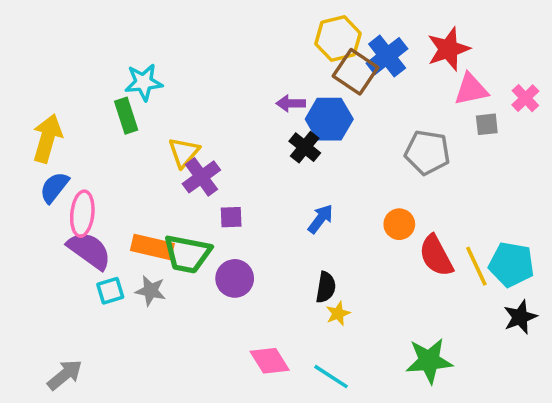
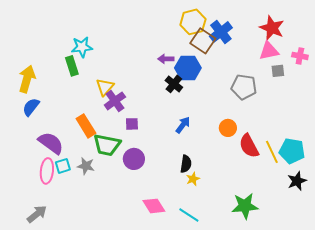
red star: (448, 49) -> (272, 28), moved, turned -30
pink cross: (525, 98) -> (300, 56), turned -35
pink ellipse: (82, 214) -> (47, 171), moved
orange rectangle: (152, 247) -> (86, 126), moved, turned 45

